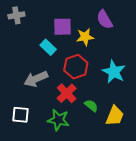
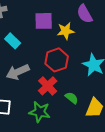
cyan rectangle: (48, 47) -> (13, 41), moved

